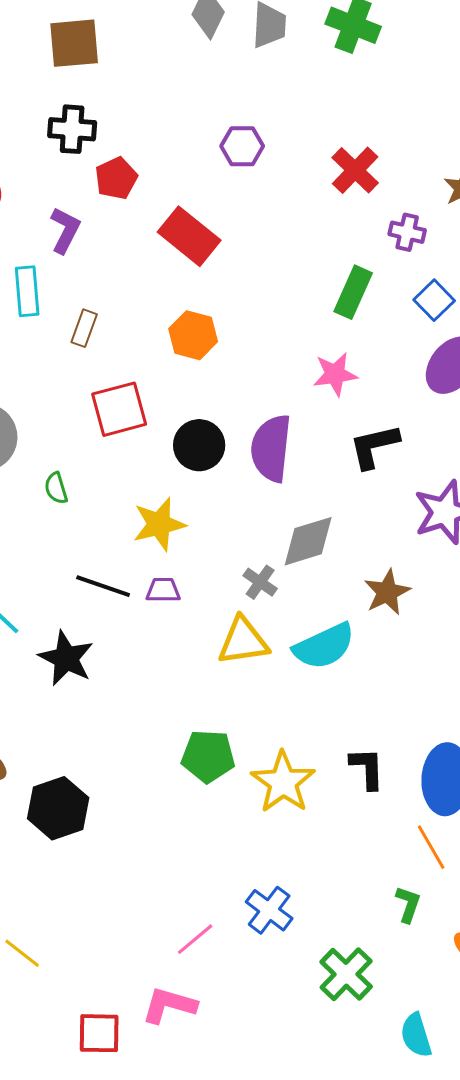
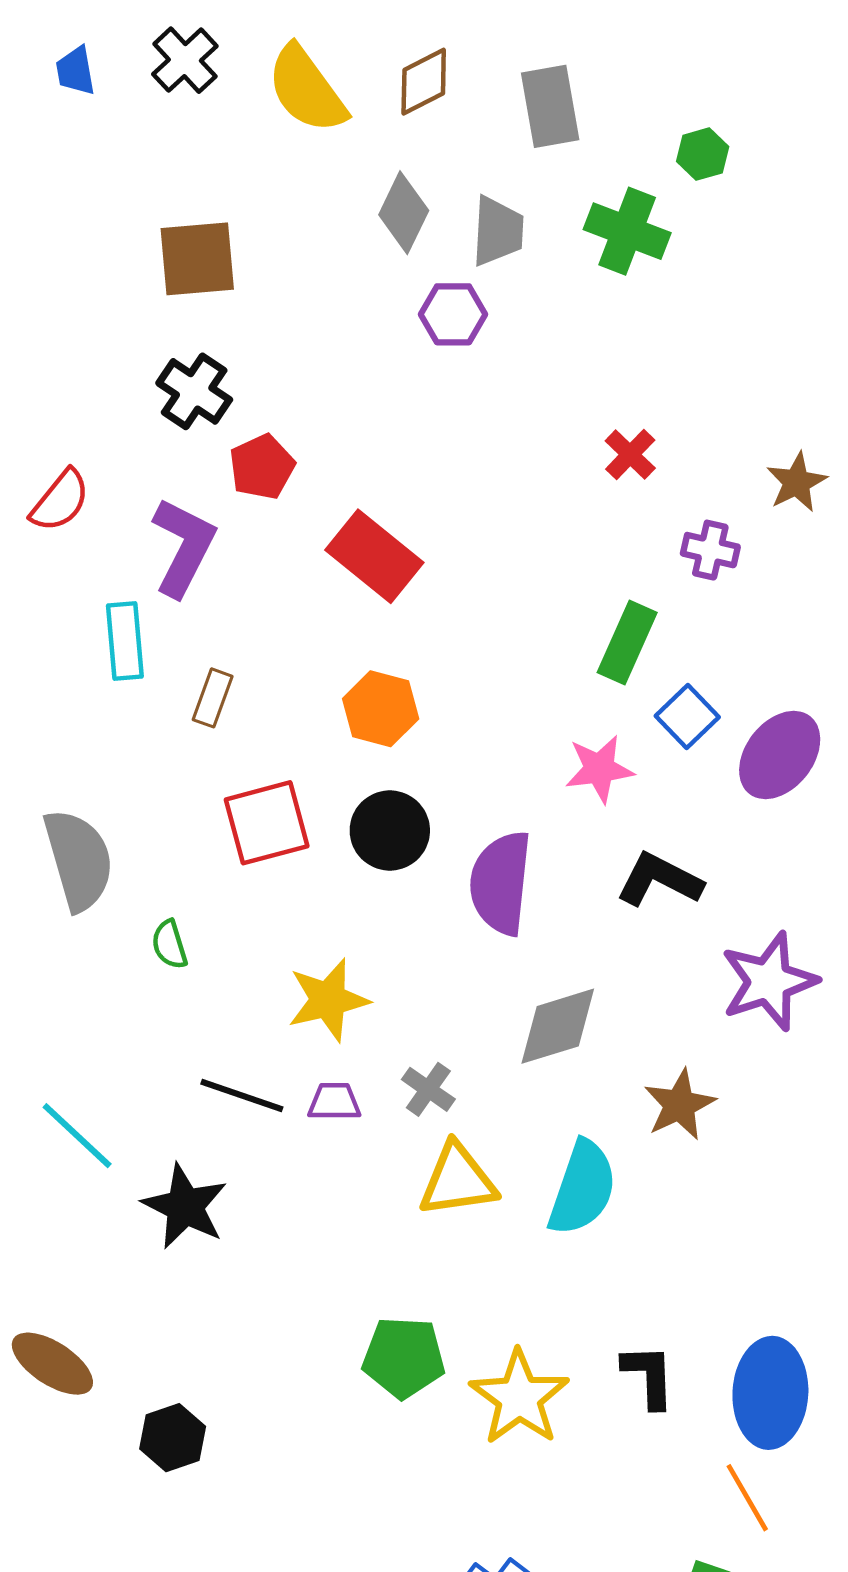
black cross: (72, 129) -> (194, 391), turned 30
purple hexagon: (242, 146) -> (453, 314), moved
red cross: (355, 170) -> (630, 455), size x0.7
purple L-shape: (65, 230) -> (183, 547), size x1.4
blue square: (434, 300) -> (687, 716), moved
black circle: (199, 445) -> (390, 830), moved
black L-shape: (374, 446) -> (659, 880), turned 40
gray cross: (260, 582) -> (428, 1089), moved
cyan semicircle: (324, 646) -> (582, 1188), turned -46
black hexagon: (58, 808) -> (173, 1438), size x0.7

